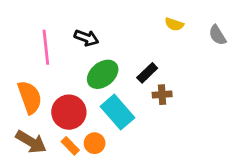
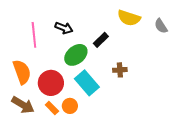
yellow semicircle: (174, 24) -> (129, 18), size x1.6
black rectangle: (147, 73) -> (101, 40), moved

